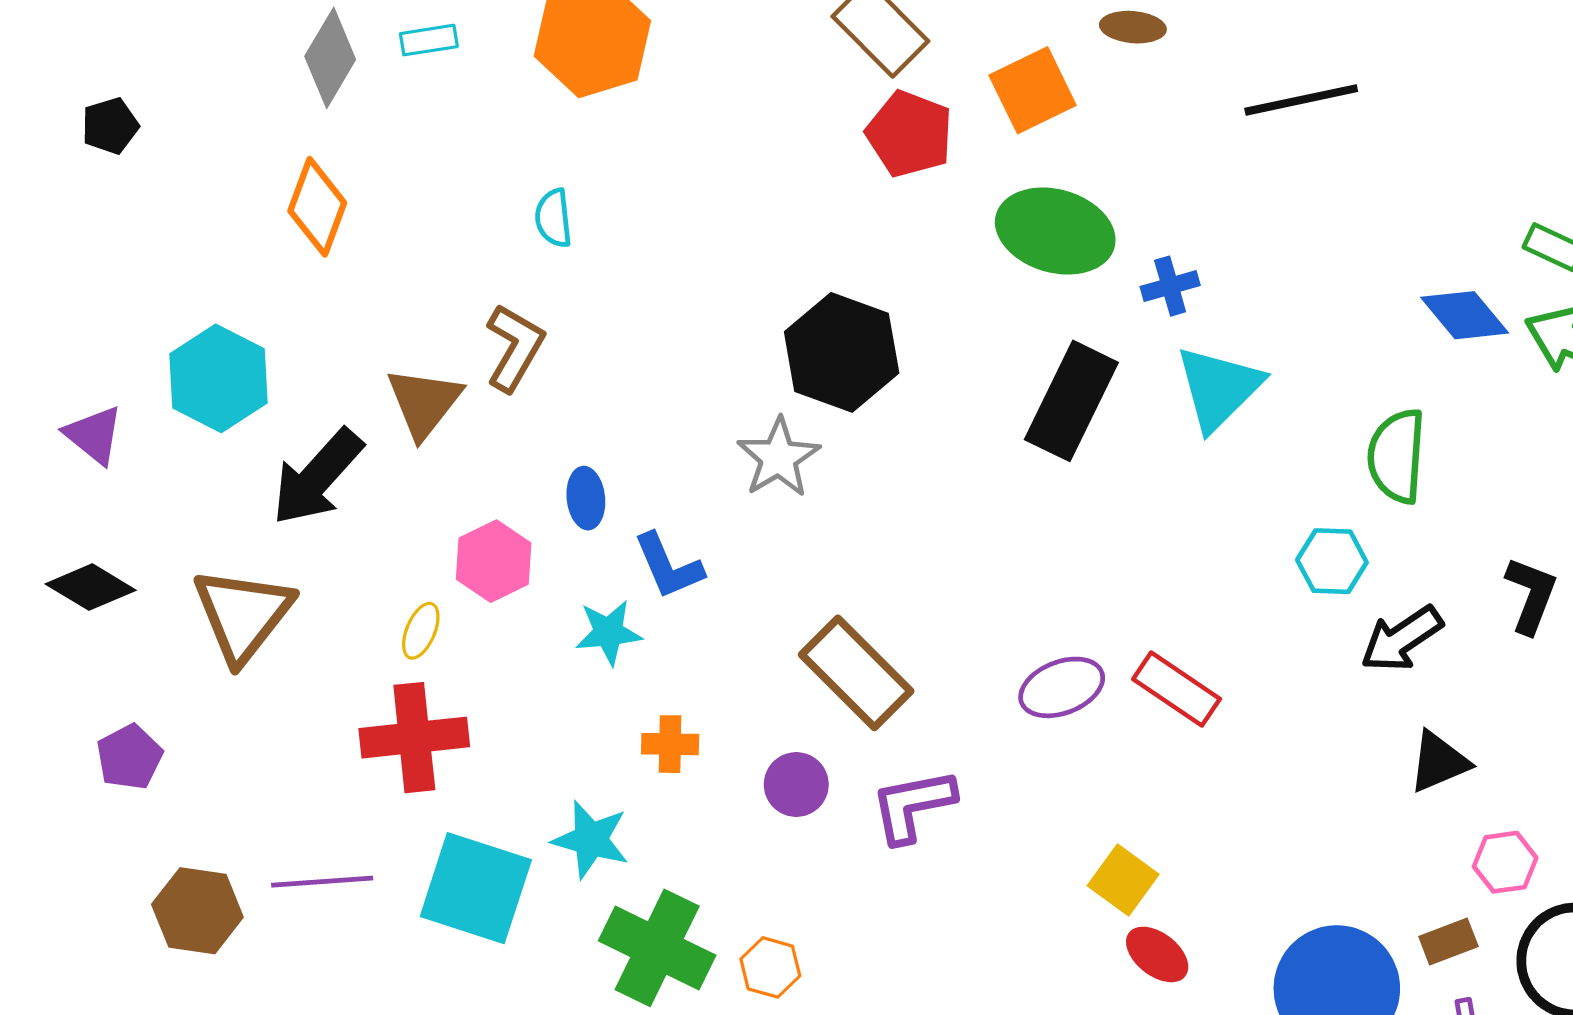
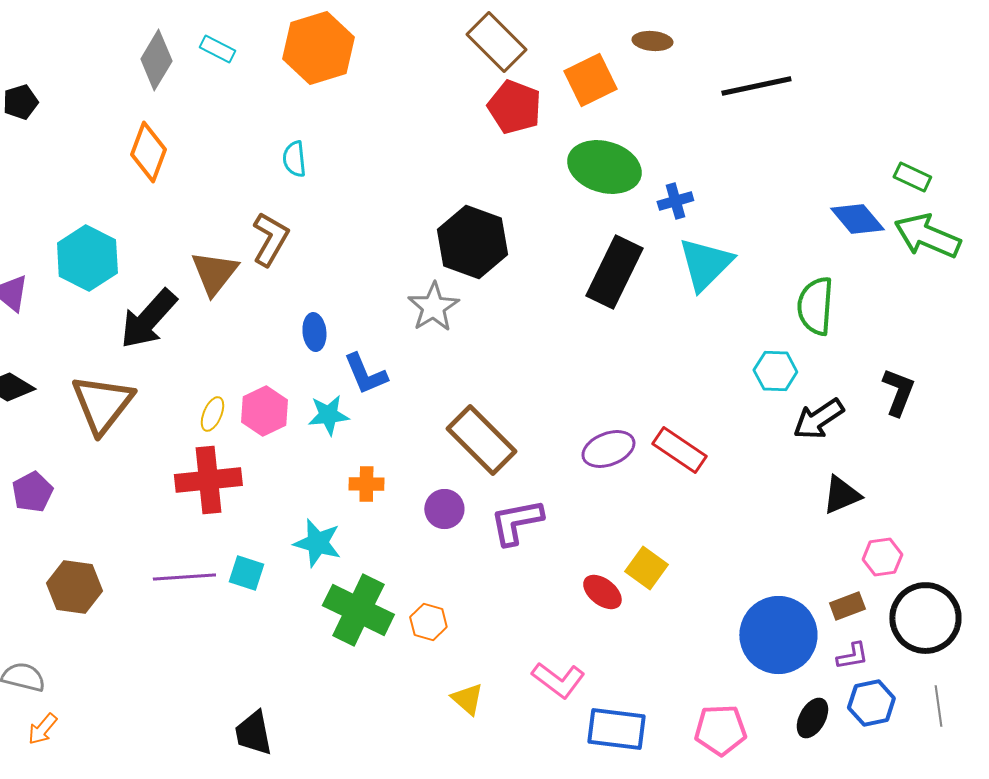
cyan rectangle: (429, 40) -> (217, 49), turned 36
pink hexagon: (494, 561) -> (264, 411), moved
purple line: (322, 882) -> (184, 577), moved
cyan square: (476, 888) -> (246, 573), size x0.5
red ellipse: (1157, 954) -> (602, 592), moved

